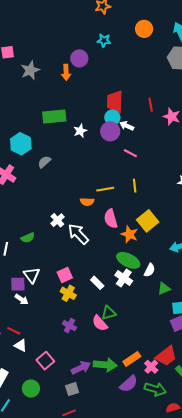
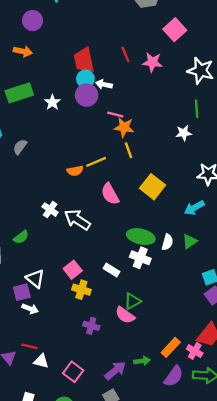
orange arrow: (66, 72) -> (23, 51), moved, turned -63
orange semicircle: (87, 202) -> (75, 171), moved
orange star: (129, 234) -> (124, 127), moved
green triangle: (164, 289) -> (190, 241), moved
green arrow: (105, 365) -> (142, 361), size x0.6

